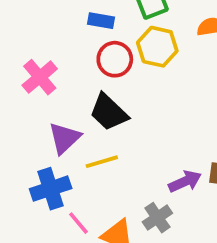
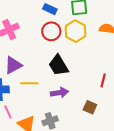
black trapezoid: (109, 112) -> (58, 65), moved
purple arrow: (185, 181) -> (59, 93), moved

